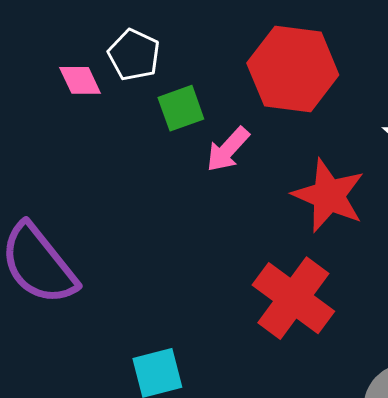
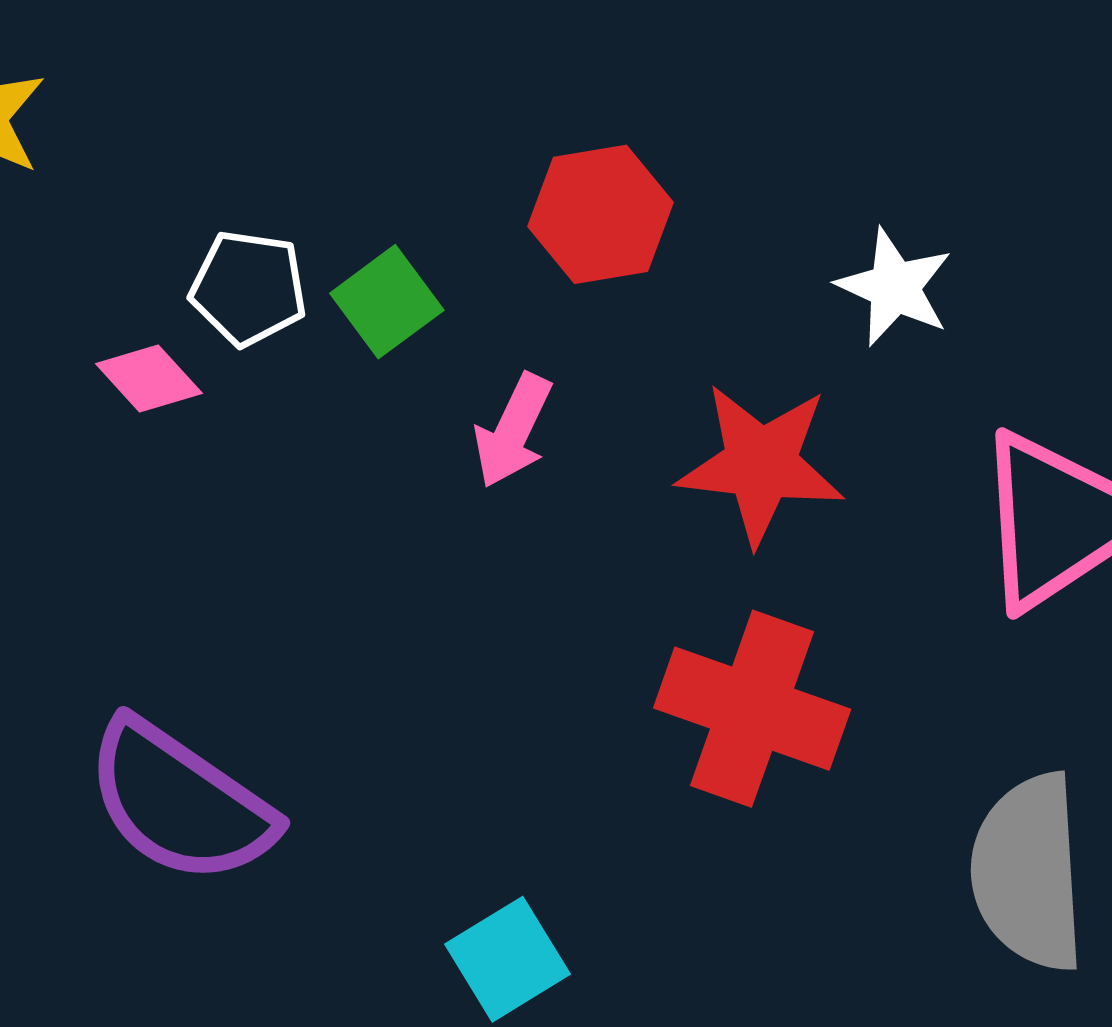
red hexagon: (293, 69) -> (601, 214), size x0.7
green square: (181, 108) -> (387, 302), moved

